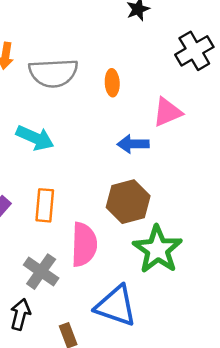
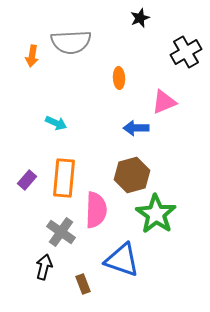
gray semicircle: (53, 73) -> (71, 42), moved
cyan arrow: (35, 138) -> (56, 123), size x0.7
orange rectangle: (45, 205) -> (64, 178), size x1.4

